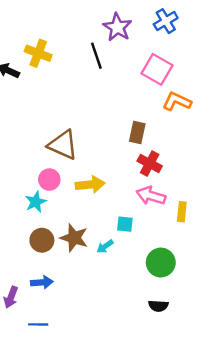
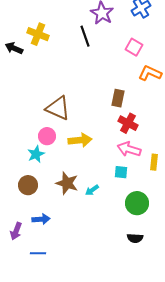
pink square: (157, 69) -> (134, 47), size x0.7
cyan square: (125, 224) -> (121, 172), moved
brown circle: (42, 240) -> (28, 185), moved

